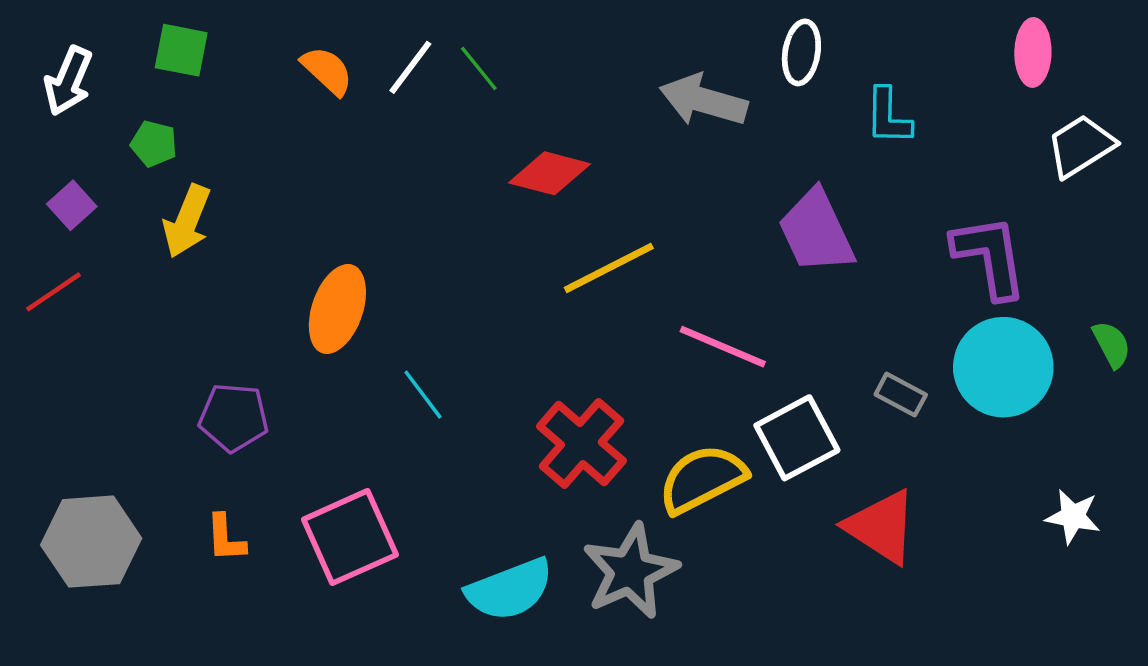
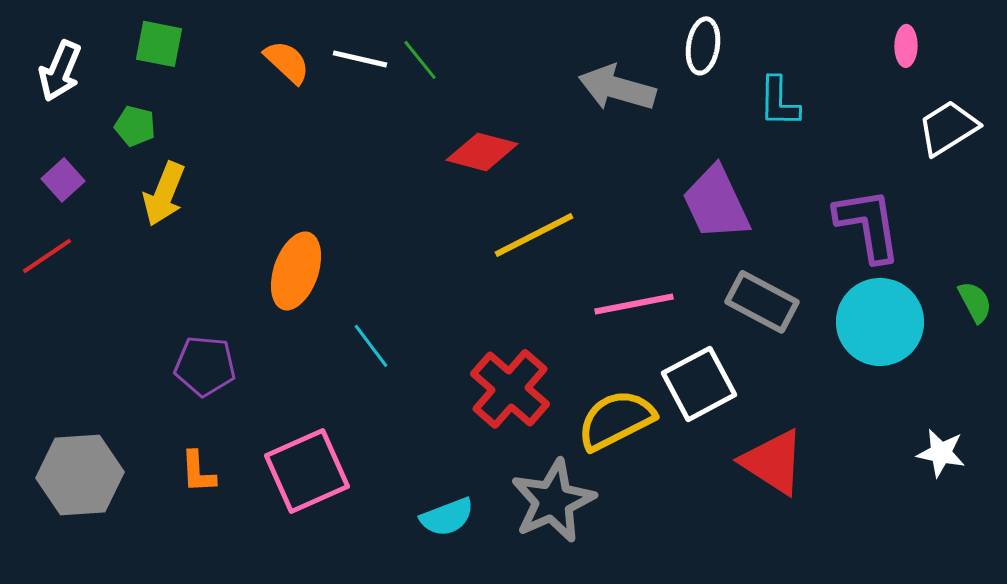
pink ellipse: (1033, 52) -> (906, 46), size x0.7
white line: (410, 67) -> (360, 59), turned 66
pink line: (723, 347) -> (634, 304), turned -34
gray rectangle: (901, 395) -> (762, 302), moved, size x1.6
cyan semicircle: (510, 589) -> (447, 517), size x0.7

